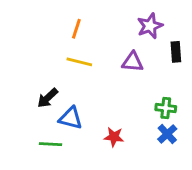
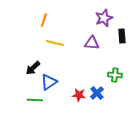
orange line: (76, 29) -> (44, 20), moved
blue triangle: (71, 118) -> (49, 82), turned -48
blue cross: (167, 134) -> (97, 93), moved

